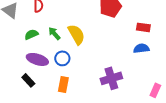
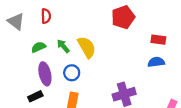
purple ellipse: (37, 59) -> (45, 74), turned 60
black rectangle: (28, 80) -> (35, 96), turned -72

